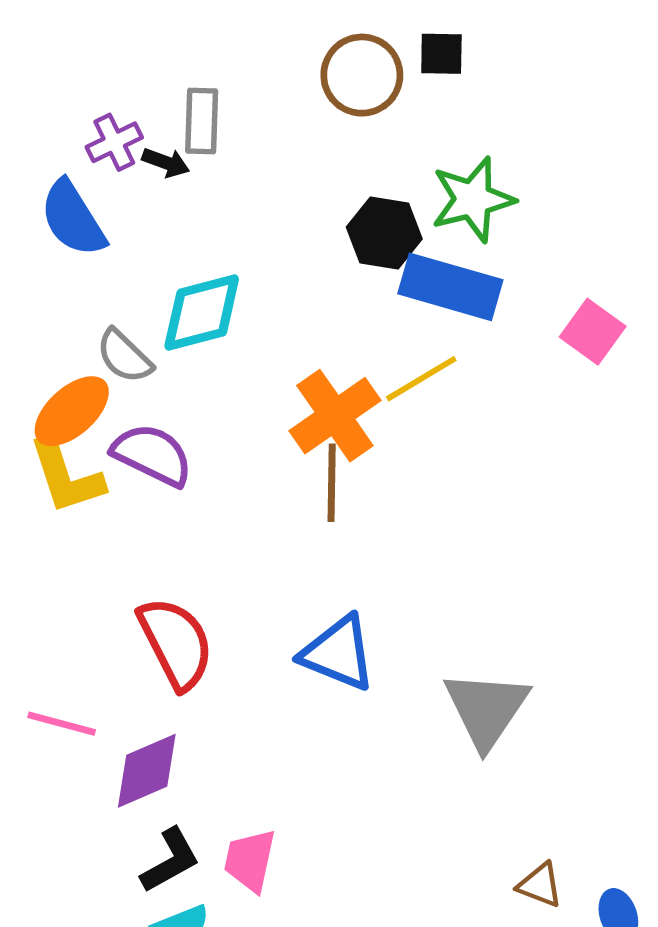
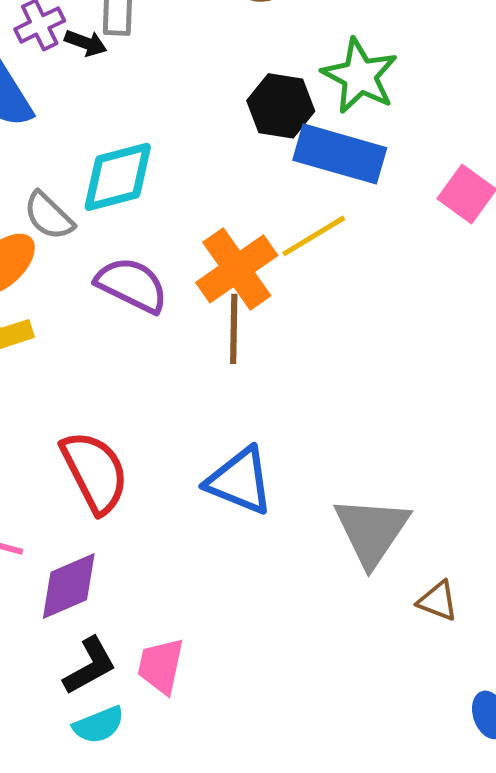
green star: (473, 199) -> (360, 76), turned -30
purple semicircle: (152, 455) -> (132, 285), moved
brown triangle: (540, 885) -> (438, 601), moved

